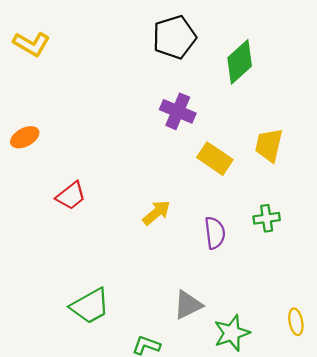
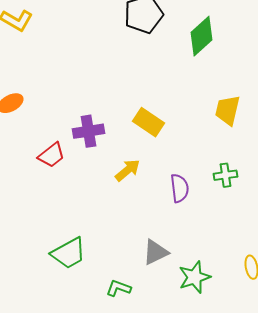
purple cross: (178, 111) -> (89, 131), moved, turned -32
yellow rectangle: (215, 159) -> (149, 122), moved

